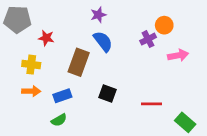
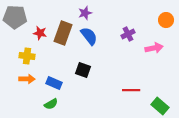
orange circle: (164, 25) -> (166, 20), moved
brown rectangle: (79, 62) -> (63, 33), moved
black square: (108, 93) -> (83, 70), moved
blue rectangle: (62, 96) -> (54, 83), turned 42

